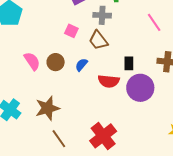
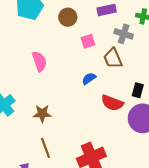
pink square: (71, 31) -> (88, 41), turned 32
brown circle: (56, 62) -> (68, 17), moved
brown star: (47, 108) -> (42, 114), size x0.7

